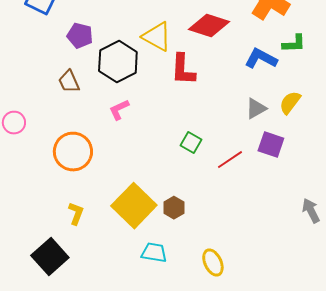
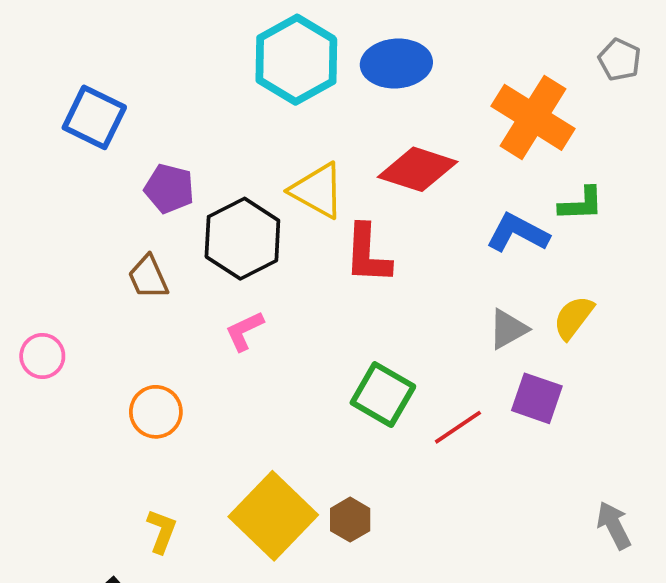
green square: (191, 143) -> (383, 394), size x1.5
orange circle: (73, 152) -> (156, 412), size x0.7

